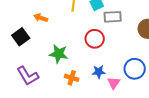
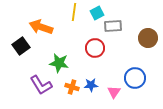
orange arrow: (41, 18) -> (41, 27), size x1.6
blue star: (99, 72) -> (91, 85), moved
purple L-shape: (28, 76) -> (41, 85), moved

